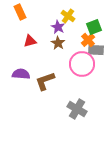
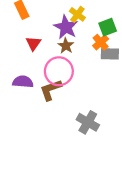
purple star: (58, 27) -> (66, 27), size x1.5
red triangle: (30, 41) -> (33, 43), turned -40
pink circle: (82, 64) -> (59, 71), moved

